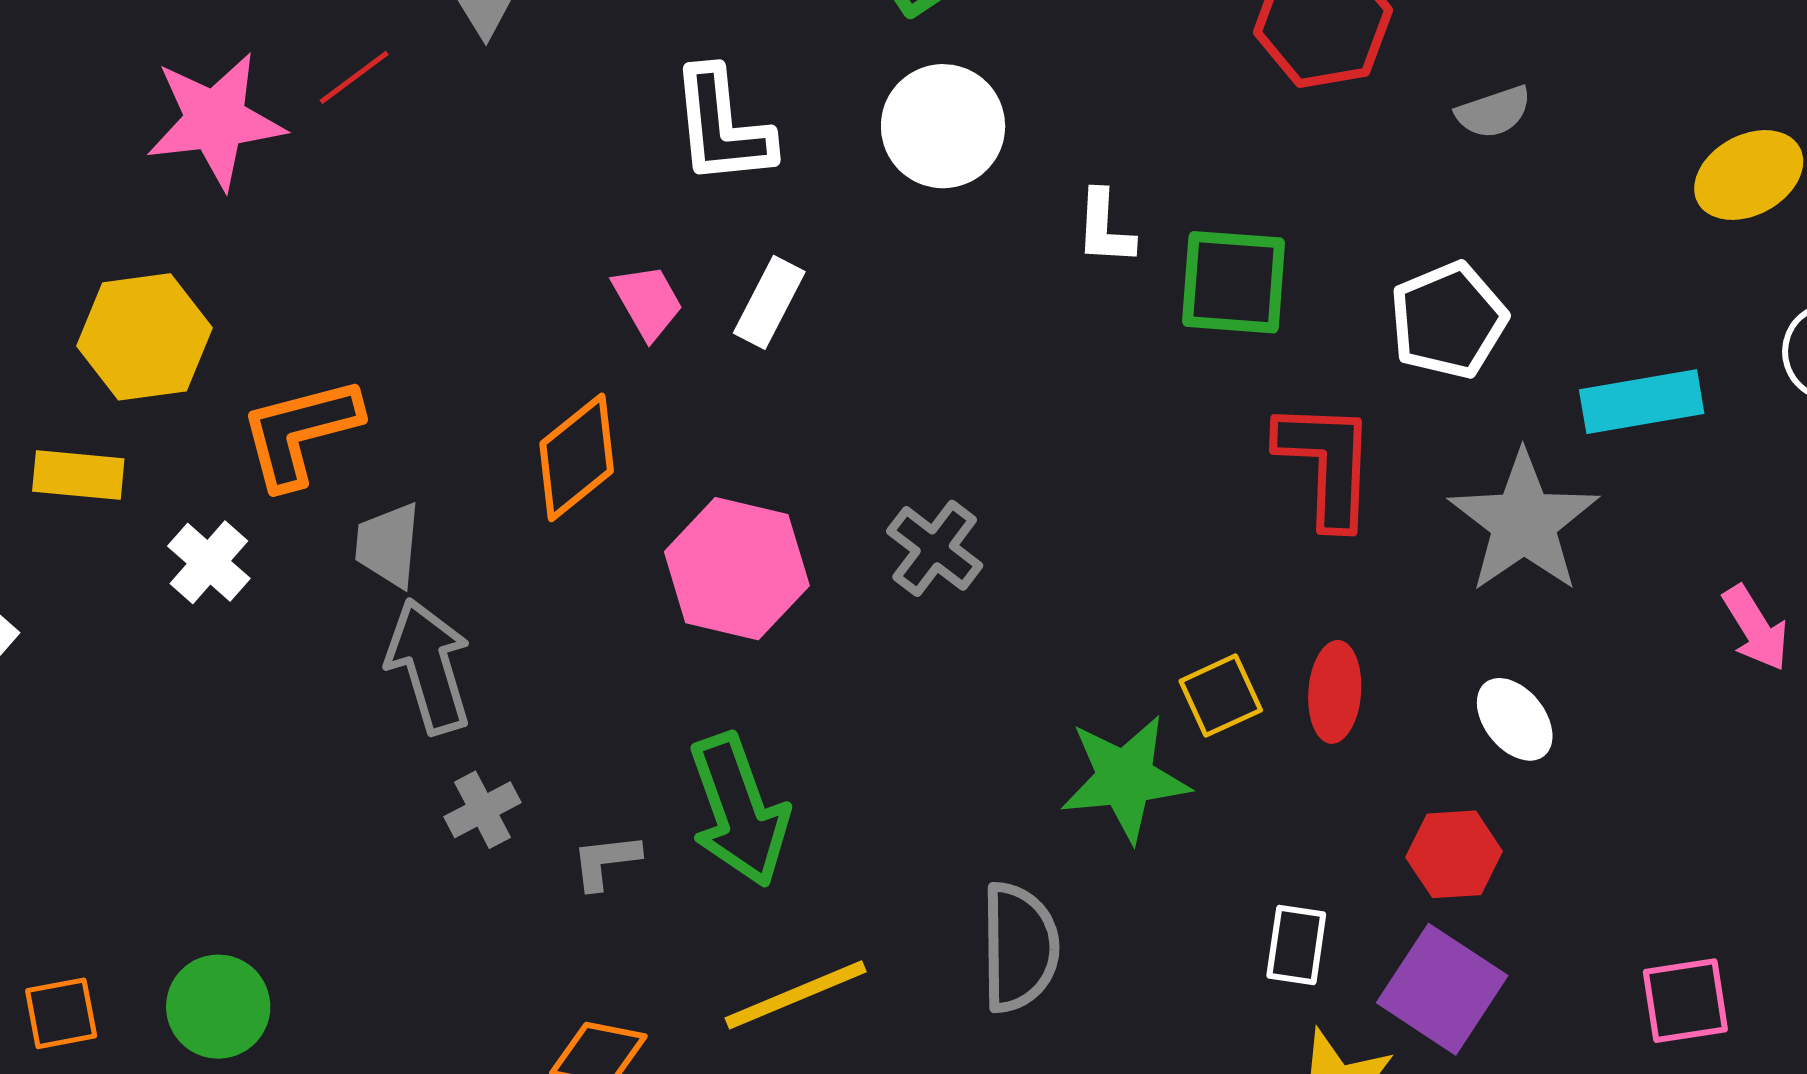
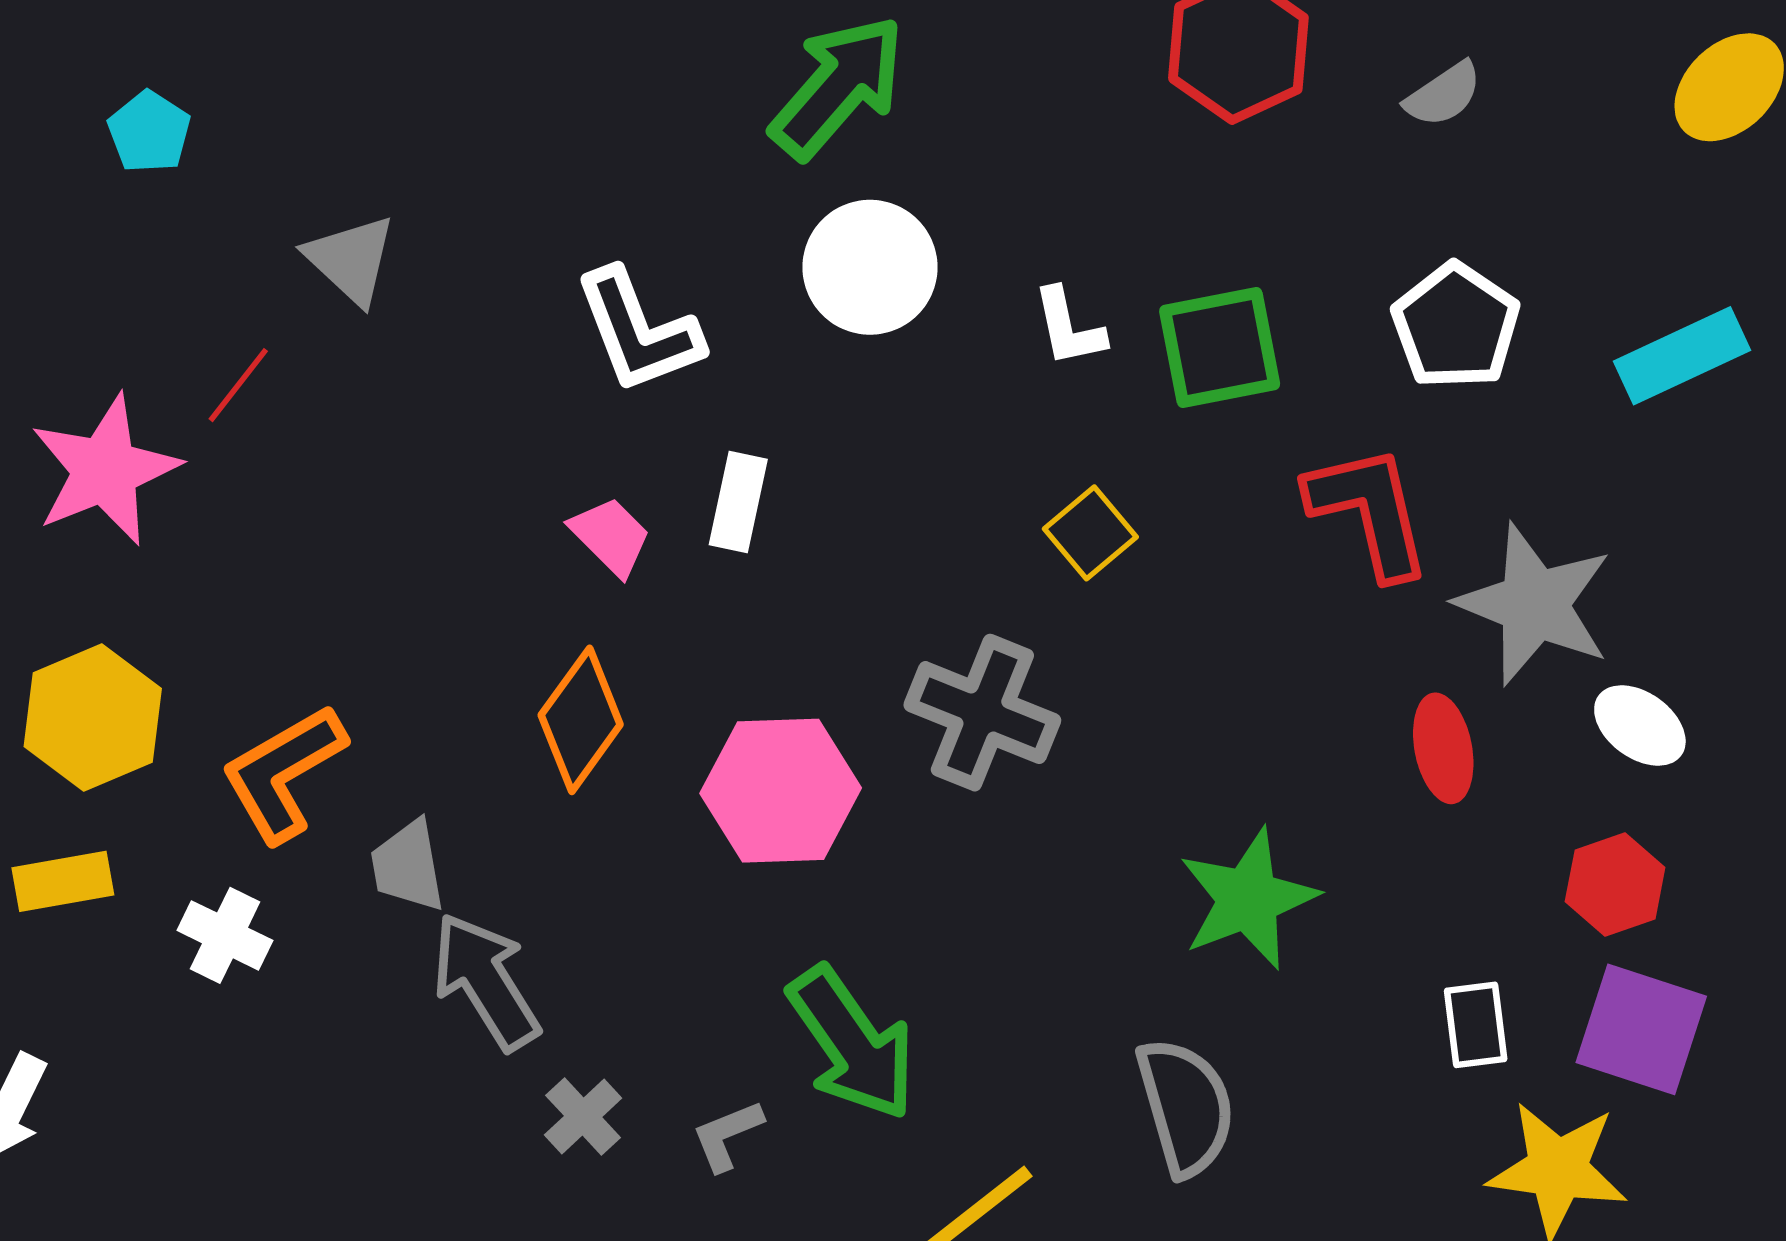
gray star: (1524, 522) -> (1534, 604), moved
gray cross: (935, 548) -> (982, 713), size x1.4
yellow square: (1221, 696) -> (1090, 533), moved

